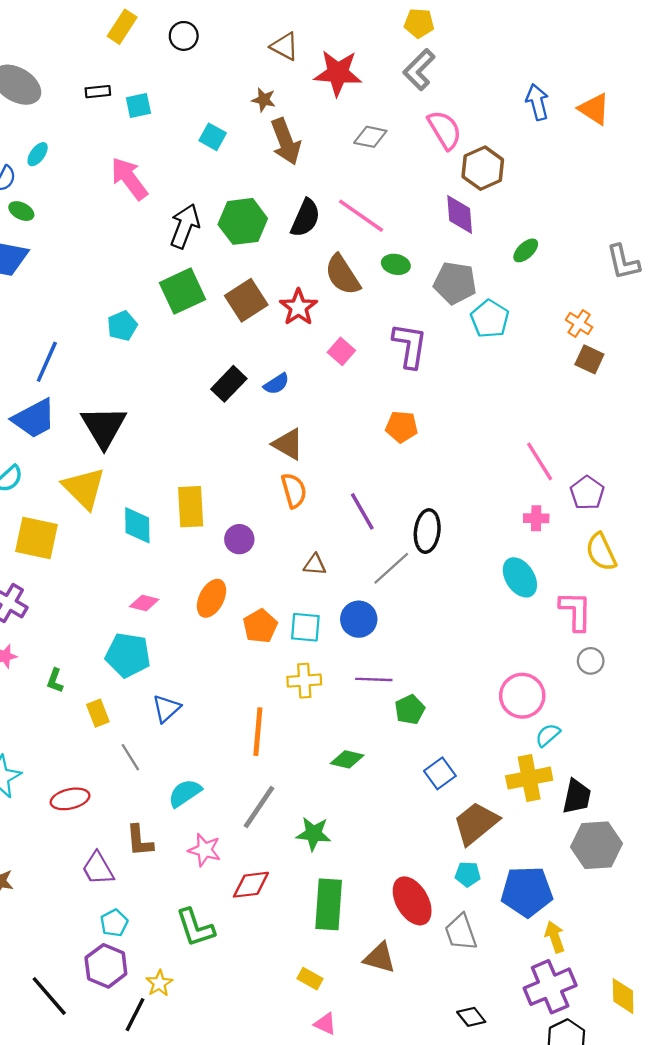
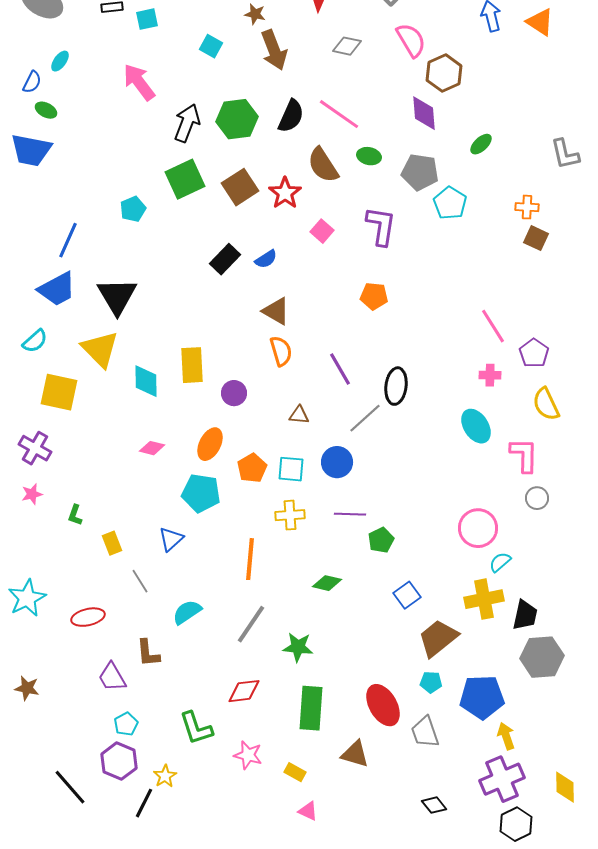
orange cross: (579, 323) -> (527, 207), turned -30
cyan pentagon: (128, 655) -> (201, 493), moved
pink star: (205, 850) -> (248, 755), moved

